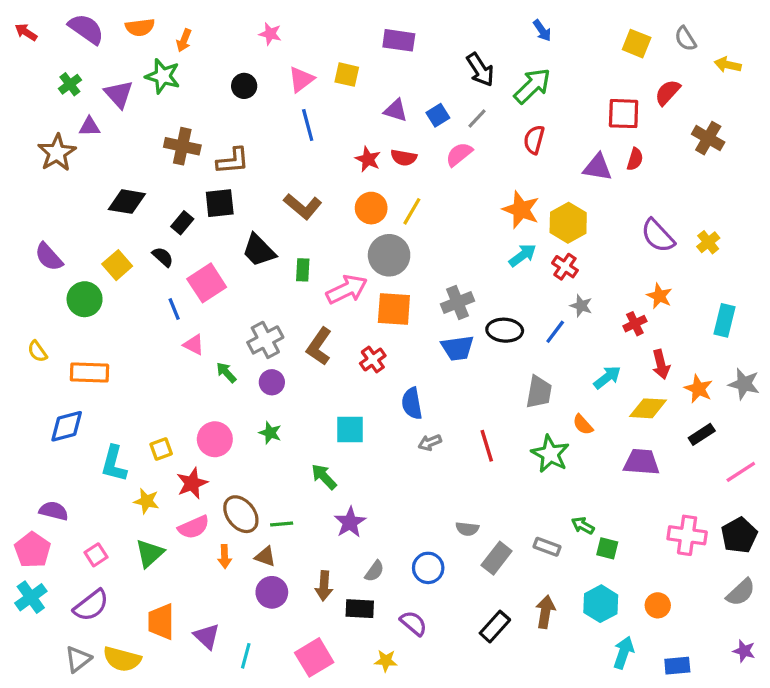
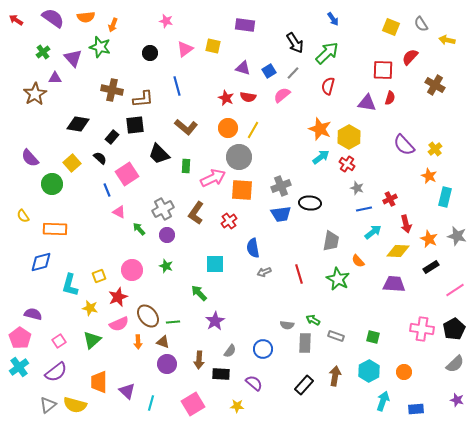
blue line: (308, 125) -> (177, 86), moved
orange star: (659, 296) -> (429, 176), moved
blue line: (555, 332) -> (364, 209), moved, turned 42
green arrow: (583, 526) -> (313, 320), moved
gray rectangle: (497, 558) -> (305, 343), turned -36

